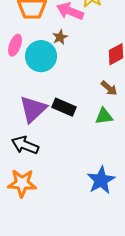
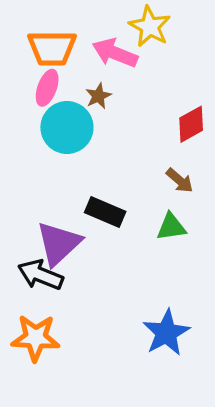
pink ellipse: (15, 45) -> (47, 88), moved
purple triangle: (33, 109) -> (59, 243), moved

